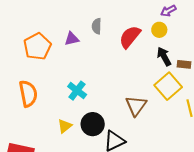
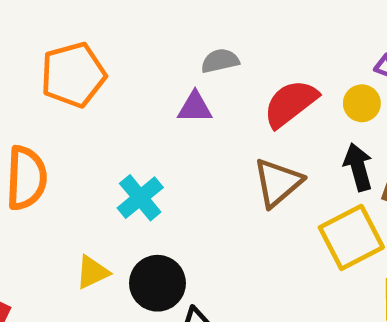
gray semicircle: (97, 26) -> (220, 61), turned 63
purple triangle: (72, 39) -> (195, 107), moved
brown triangle: (136, 106) -> (278, 183), moved

